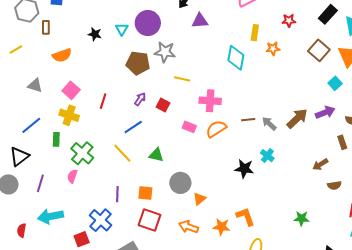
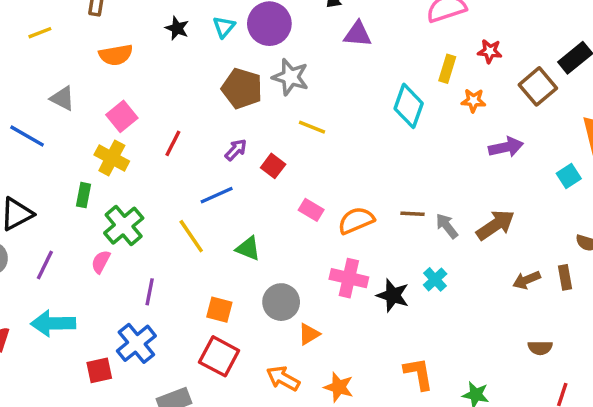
red star: (289, 21) -> (490, 51), moved
brown square: (319, 50) -> (538, 86), moved
pink cross: (210, 101) -> (349, 278), moved
purple arrow: (325, 112) -> (506, 147), moved
blue line: (31, 125) -> (27, 136), moved, turned 60
brown arrow: (320, 164) -> (527, 280), moved
purple line: (117, 194) -> (150, 292), moved
orange L-shape: (245, 217) -> (419, 374), moved

